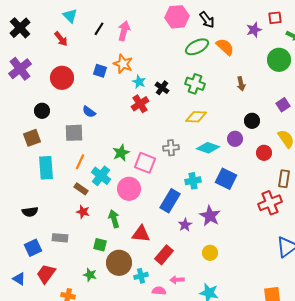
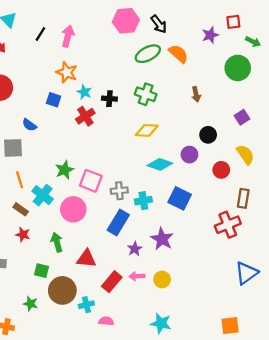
blue square: (100, 71) -> (54, 100), moved
black cross: (162, 88) -> (109, 99), turned -32
gray cross: (171, 148) -> (119, 191), moved
orange line: (80, 162) -> (20, 180), turned -42
pink arrow: (177, 280) -> (137, 276), moved

